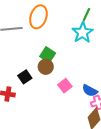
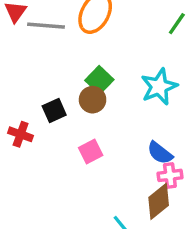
cyan star: (83, 33) -> (159, 87), moved
pink square: (65, 86) -> (91, 151), moved

